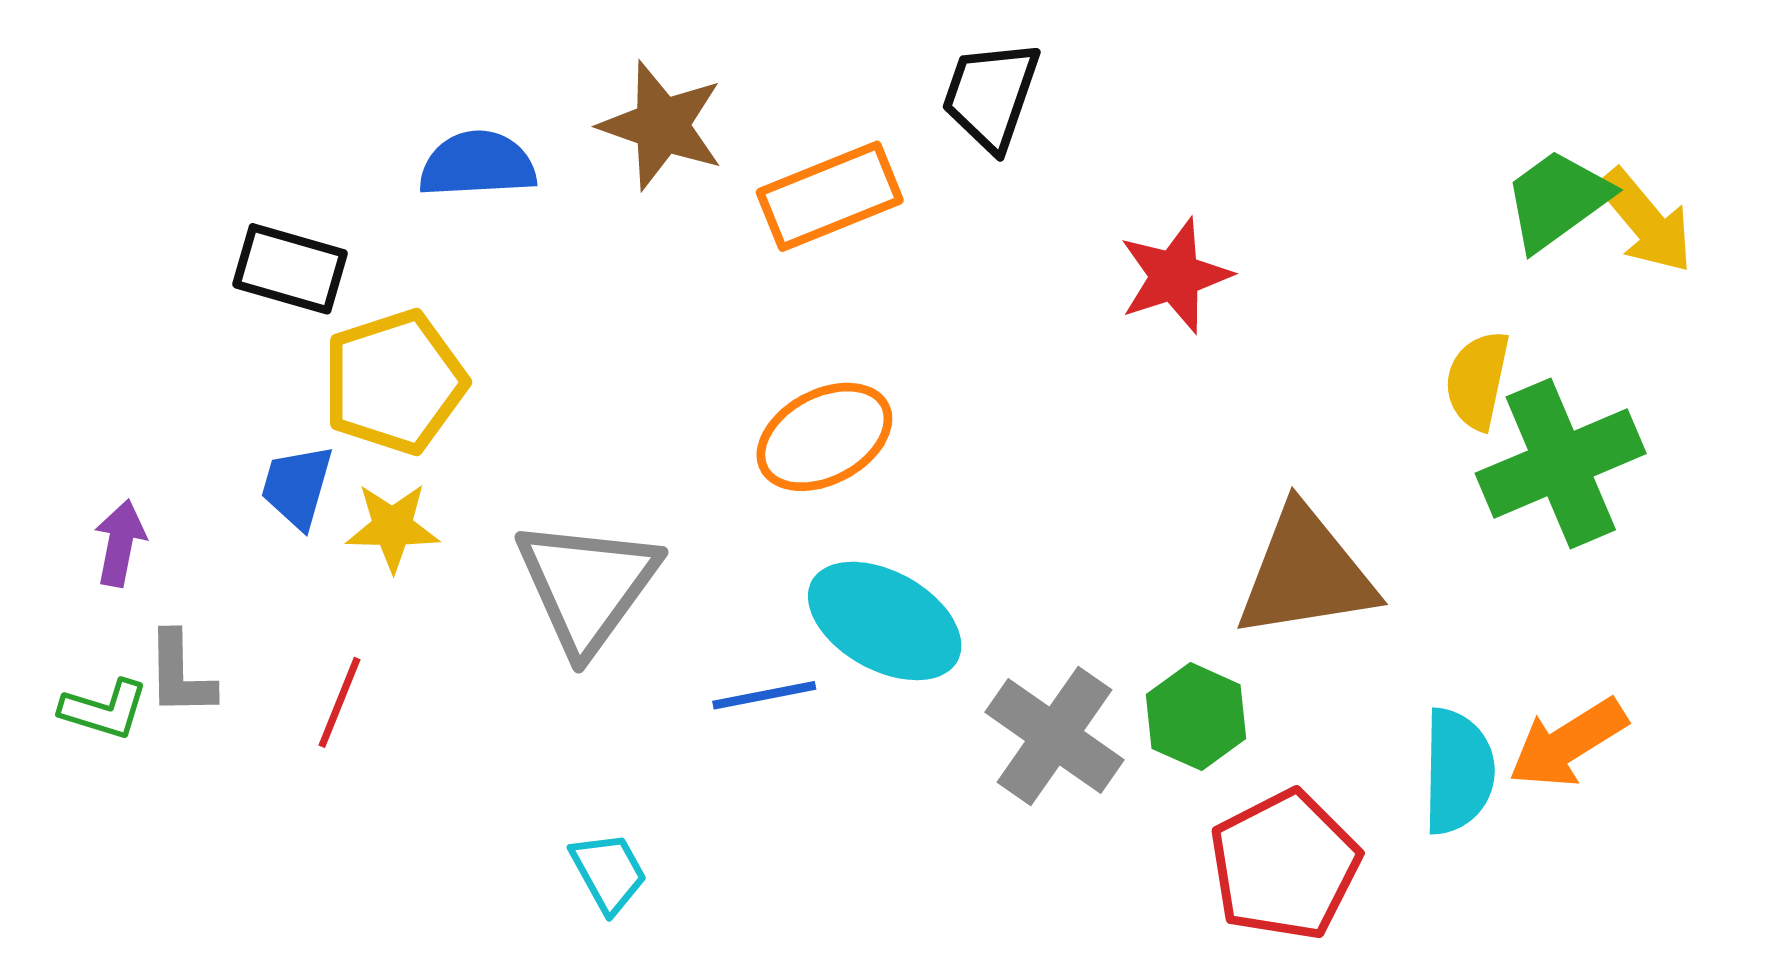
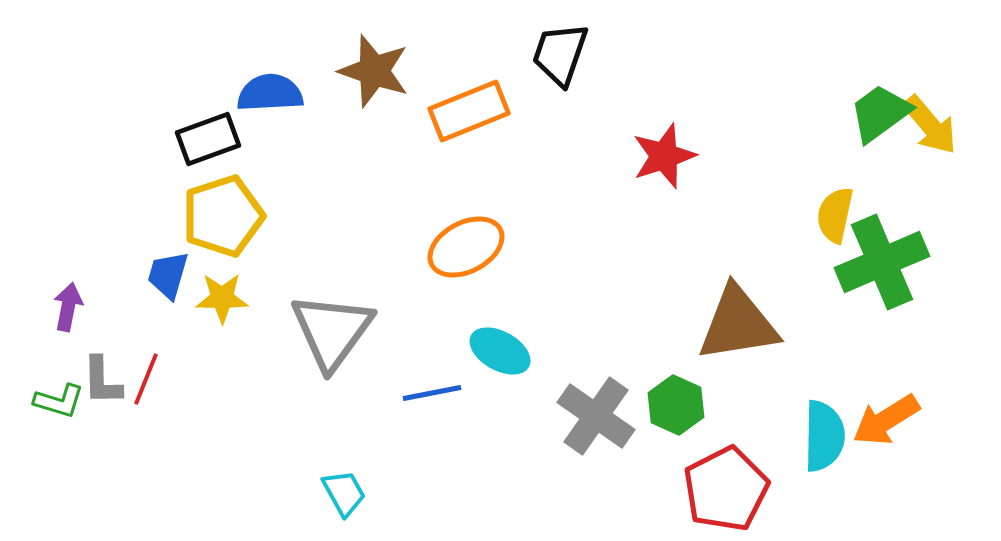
black rectangle: (290, 269) -> (208, 139), moved, turned -36
cyan ellipse: (885, 621) -> (500, 351), size x0.7
red line: (340, 702) -> (146, 379), moved

